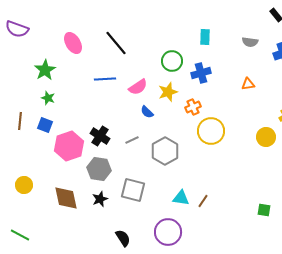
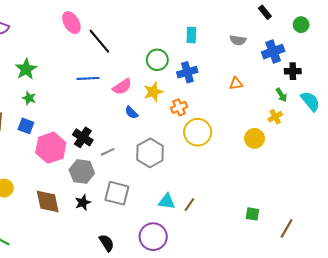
pink ellipse: (73, 43) -> (71, 23), moved
gray line: (132, 140) -> (108, 152), moved

